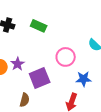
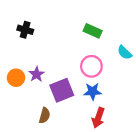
green rectangle: (39, 26) -> (93, 31), moved
blue star: (84, 79) -> (93, 91), moved

